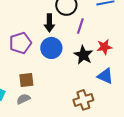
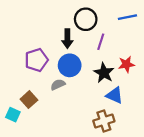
blue triangle: (105, 76) -> (115, 95), moved
brown square: (26, 80) -> (29, 100), moved, turned -35
gray semicircle: (23, 99) -> (58, 85), moved

